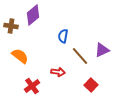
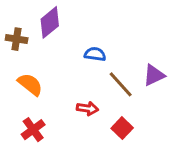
blue semicircle: (63, 36) -> (95, 54), turned 88
red square: (91, 85) -> (122, 128), moved
red cross: (32, 86) -> (33, 130), moved

